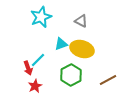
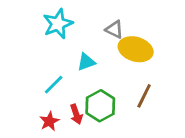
yellow ellipse: (82, 49) -> (136, 49), moved
red arrow: (28, 68) -> (76, 114), moved
brown line: (108, 80) -> (144, 96), moved, turned -36

